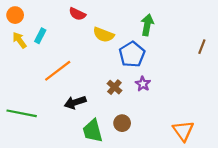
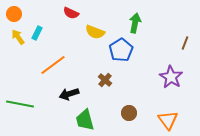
purple star: (143, 84) -> (171, 77), moved, size x1.6
brown circle: (122, 123) -> (129, 113), moved

